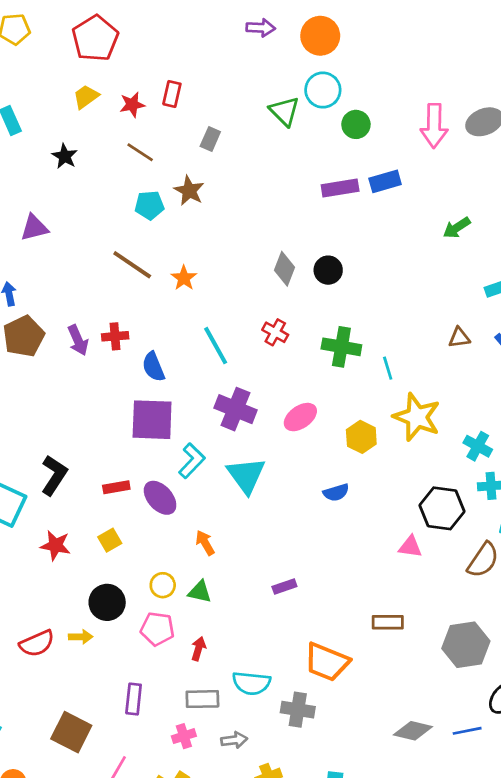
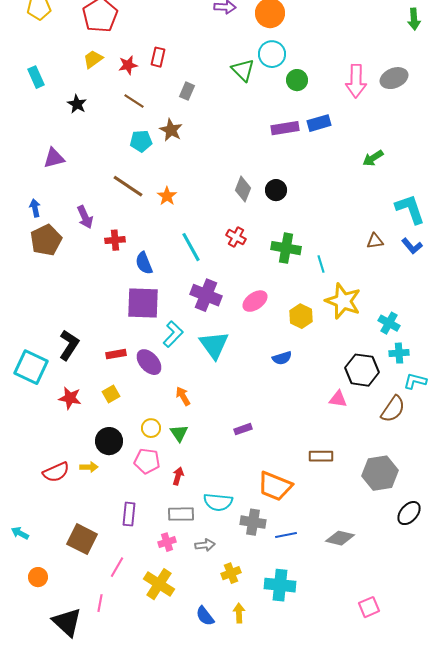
purple arrow: (78, 340) -> (85, 217), moved
green triangle: (200, 592) -> (179, 433), turned 42
blue line: (467, 731) -> (286, 535), moved

